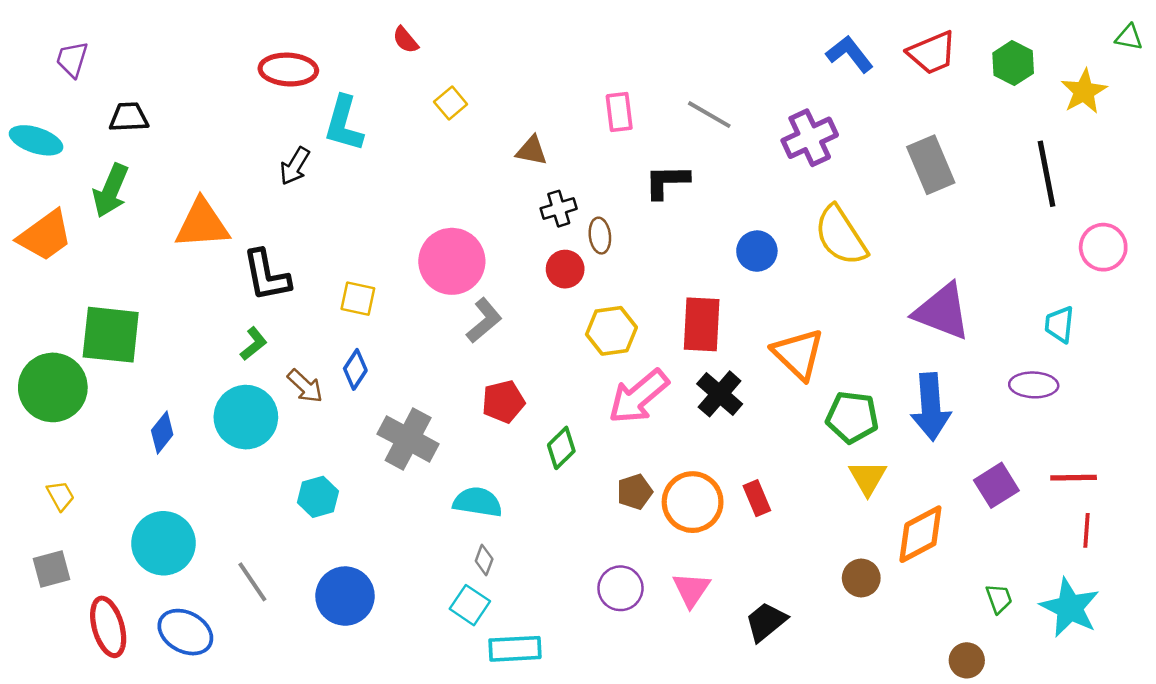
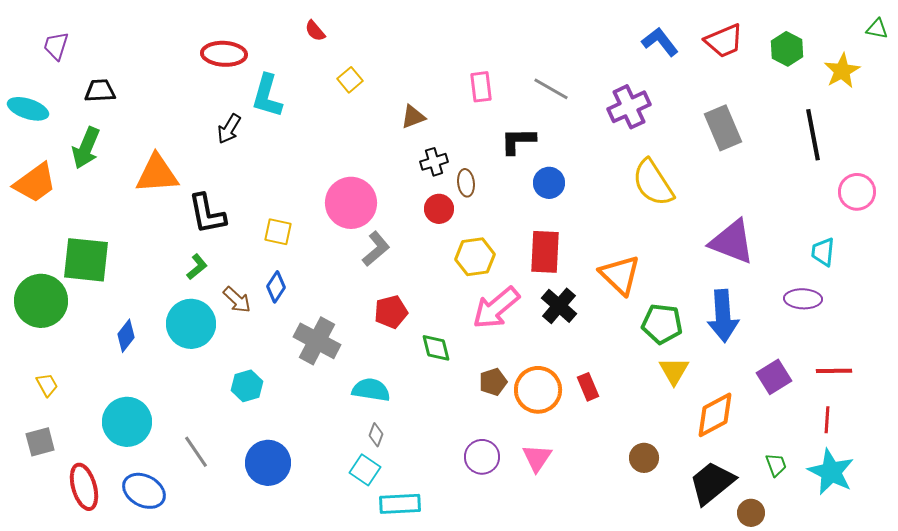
brown triangle: (532, 151) -> (413, 117), turned -32
blue circle: (757, 251) -> (549, 183), moved
green diamond: (561, 448) -> (436, 348), turned -60
red line: (1086, 530) -> (827, 420), moved
brown circle: (861, 578) -> (644, 458), moved
black trapezoid: (766, 622) -> (712, 483), moved, size x1.4

